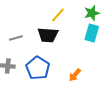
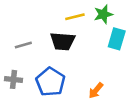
green star: (92, 13) -> (103, 14), moved
yellow line: (58, 15) -> (75, 17), turned 35

